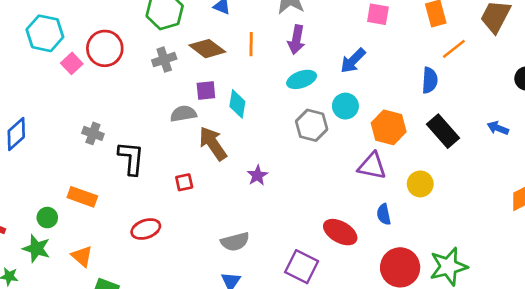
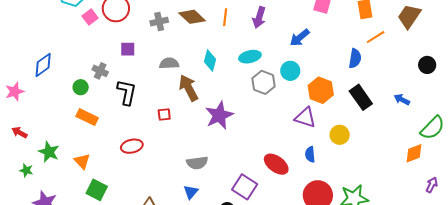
cyan ellipse: (302, 79) -> (250, 57), moved
purple square: (206, 90) -> (128, 49), moved
purple star: (257, 175) -> (219, 115), size x1.8
green circle: (47, 218) -> (81, 87), moved

